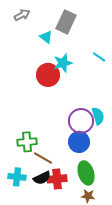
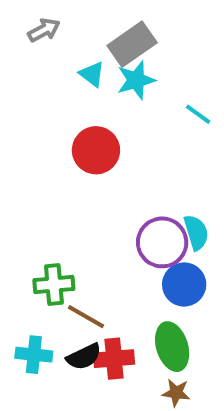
gray rectangle: (66, 22) -> (132, 44), turned 30
cyan star: (63, 63) -> (136, 80), moved
blue circle: (79, 142) -> (184, 284), moved

